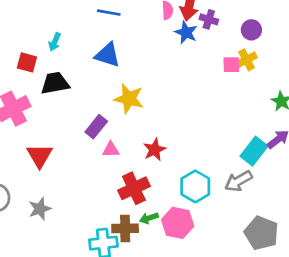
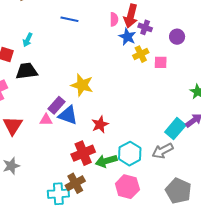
blue triangle: (108, 55) -> (68, 115), moved
yellow cross: (246, 60) -> (141, 54), moved
pink triangle: (111, 150) -> (46, 120), moved
green arrow: (149, 218) -> (106, 161), moved, size x1.5
pink hexagon: (178, 223) -> (127, 187), moved
brown cross: (125, 228) -> (75, 183), turned -30

